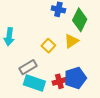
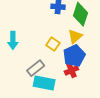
blue pentagon: (75, 78) -> (74, 56), moved
red cross: (59, 81) -> (71, 70), moved

